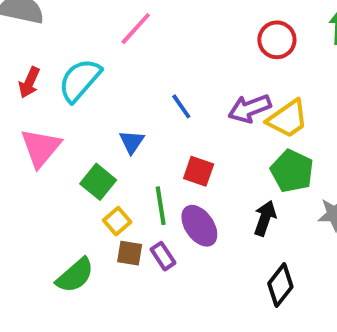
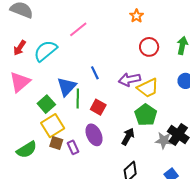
blue triangle: (132, 142) -> (67, 87), size x1.5
green line: (161, 206) -> (78, 98), moved
yellow square: (117, 221) -> (53, 126), size x1.6

